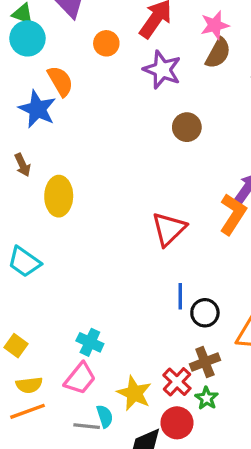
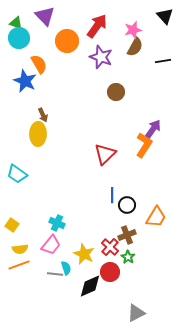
orange circle: (106, 43) -> (67, 41), size x1.5
brown arrow: (23, 165) -> (43, 115), moved

